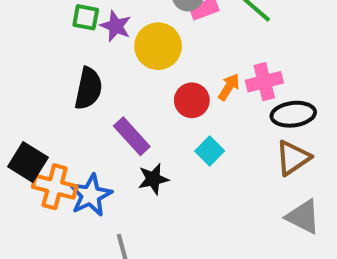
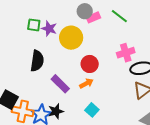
orange arrow: (229, 87) -> (86, 83), moved, turned 32
cyan square: (210, 151) -> (92, 110), moved
black star: (153, 179) -> (56, 111), moved

